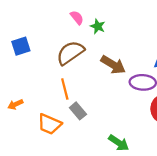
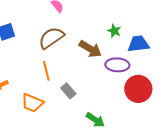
green star: (98, 26) -> (114, 31), moved
gray rectangle: (78, 111) -> (68, 91), moved

